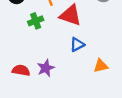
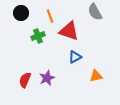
red semicircle: (21, 70) -> (25, 80), turned -77

